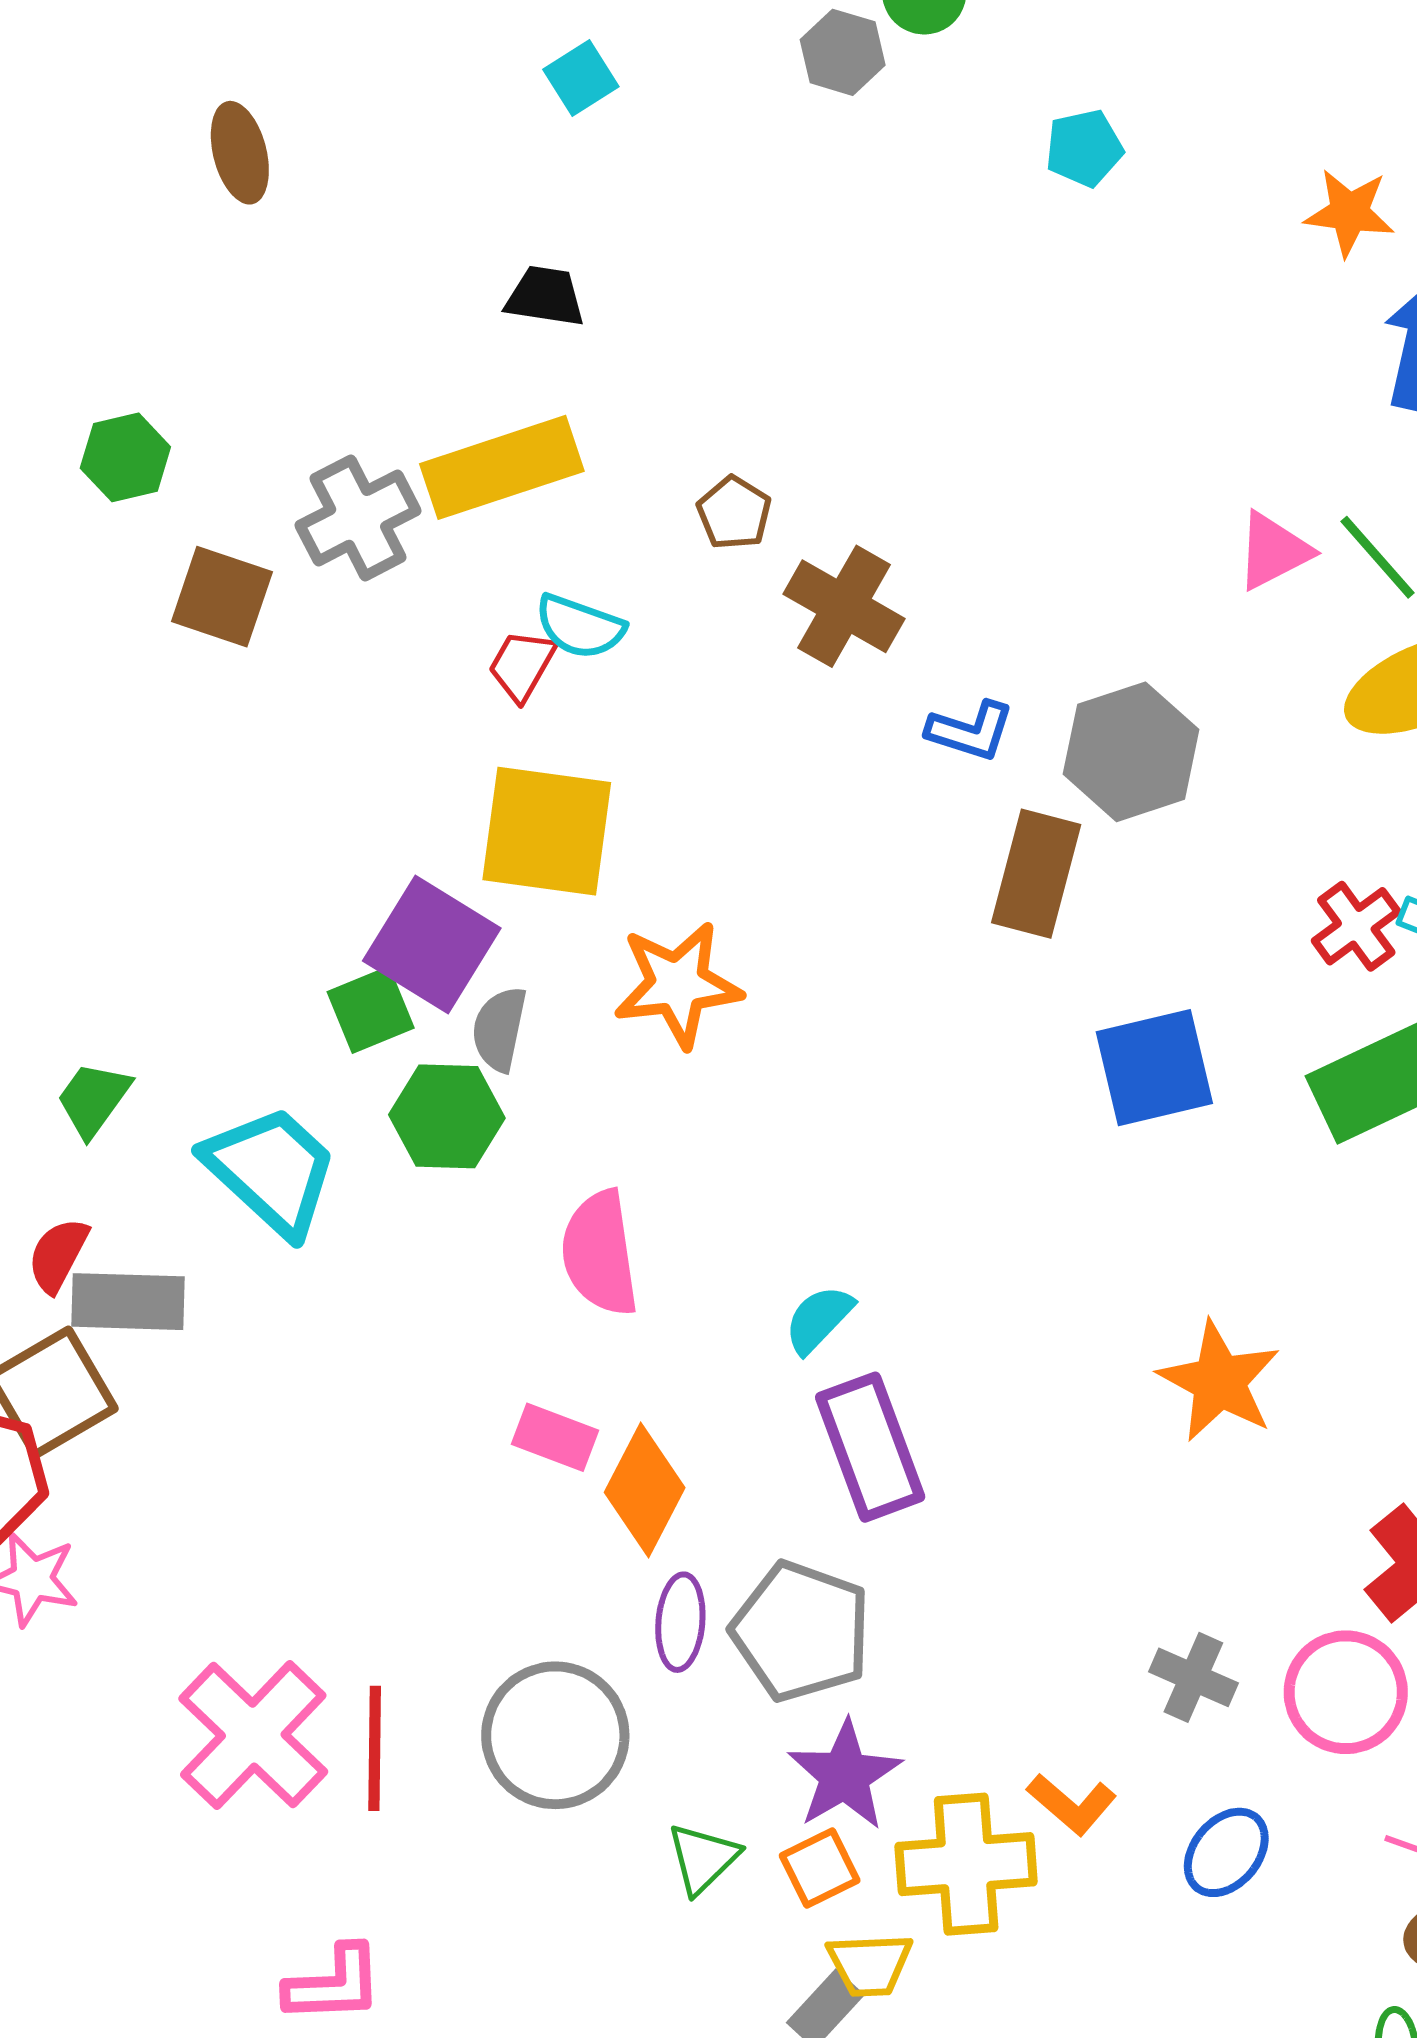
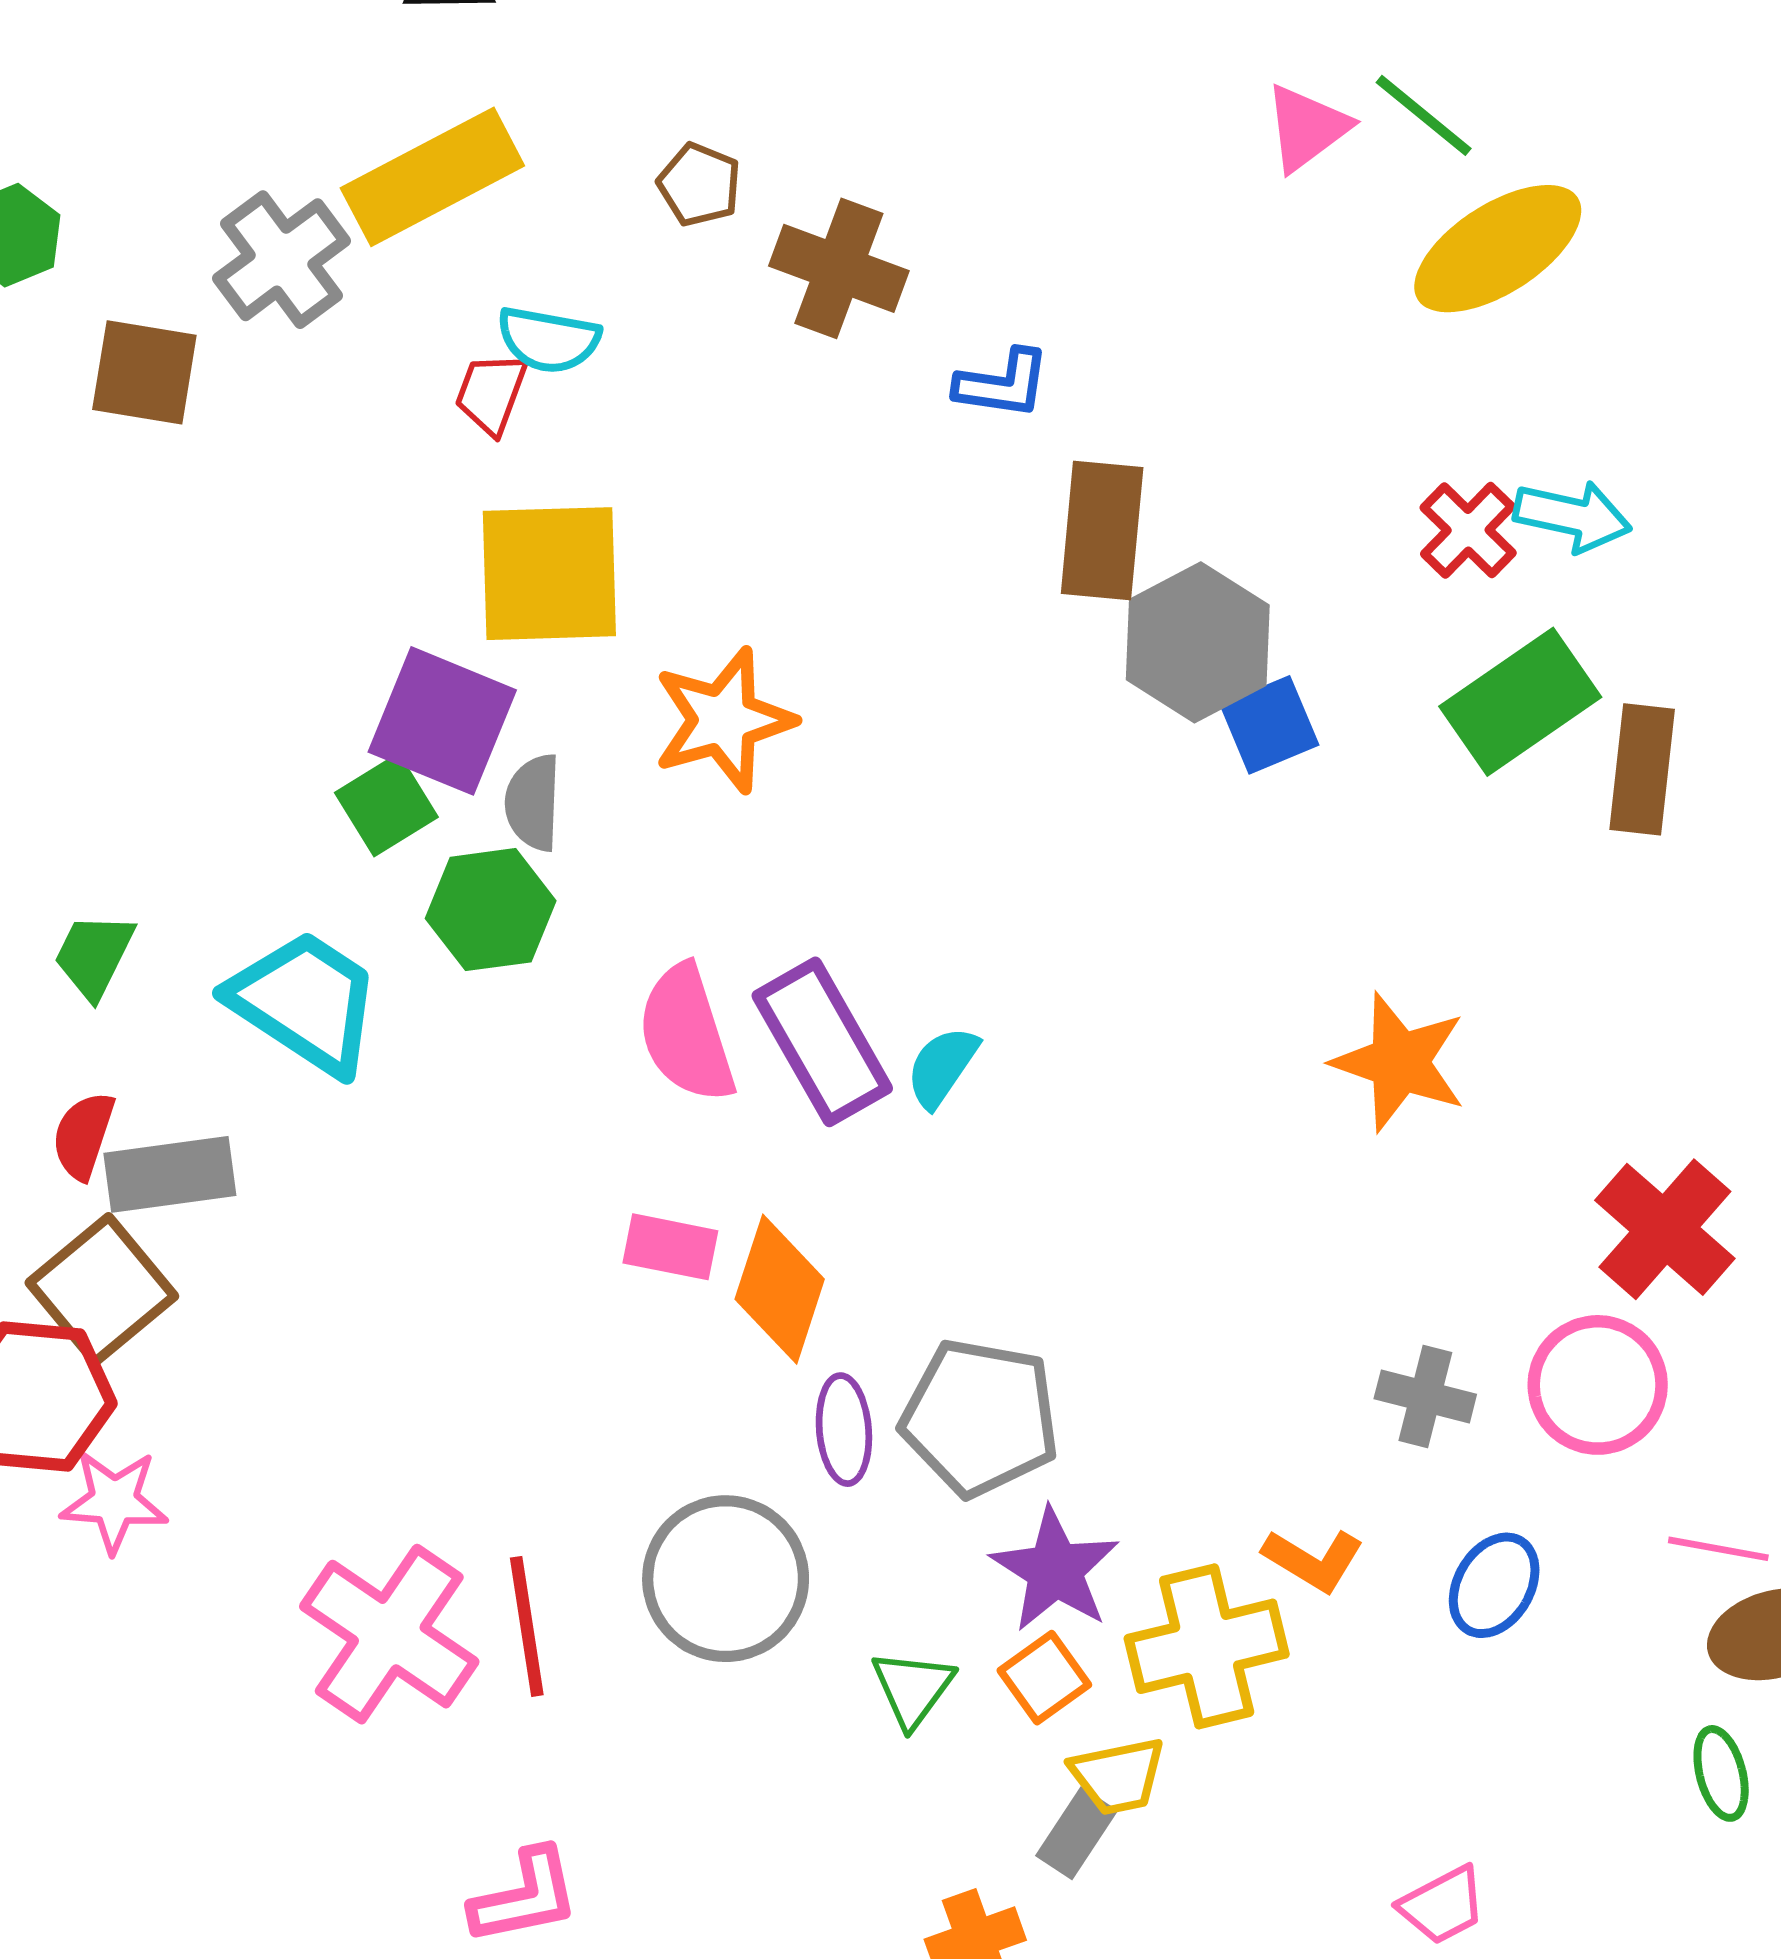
gray hexagon: (1131, 752) -> (1198, 642), moved
blue square: (1154, 1068) -> (1269, 725), size x0.7
purple rectangle: (870, 1447) -> (822, 1042), moved

